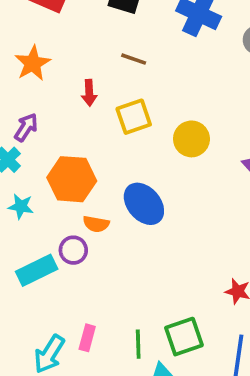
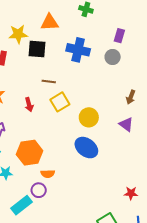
yellow square: (134, 117) -> (60, 102), moved
blue ellipse: (144, 204) -> (86, 148), moved

